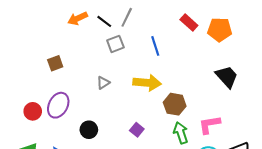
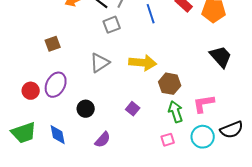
blue line: (155, 46) -> (151, 14), moved
gray triangle: (103, 83) -> (100, 63), size x1.5

